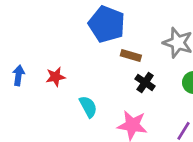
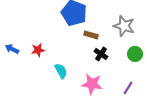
blue arrow: (18, 75) -> (12, 49), turned -72

